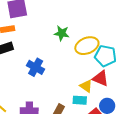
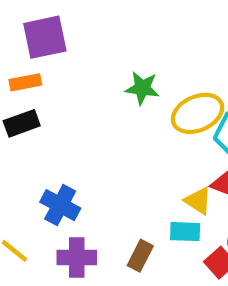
blue cross: (36, 67) -> (60, 205), moved

